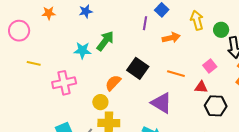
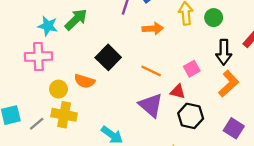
green circle: (221, 30) -> (214, 18), moved
pink cross: (64, 83) -> (38, 56), moved
orange semicircle: (113, 83) -> (85, 81), moved, turned -126
purple triangle: (161, 103) -> (151, 105), moved

